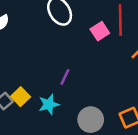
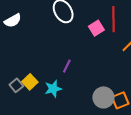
gray circle: (91, 120) -> (103, 97), moved

